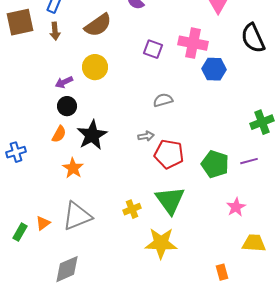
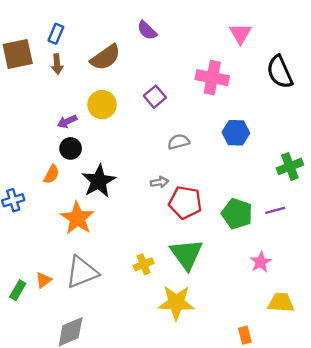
purple square: (153, 49) -> (155, 97), moved, turned 30
blue hexagon: (214, 69) -> (236, 133), moved
orange semicircle: (59, 134) -> (51, 174), moved
orange star: (73, 168) -> (77, 218), size x1.4

